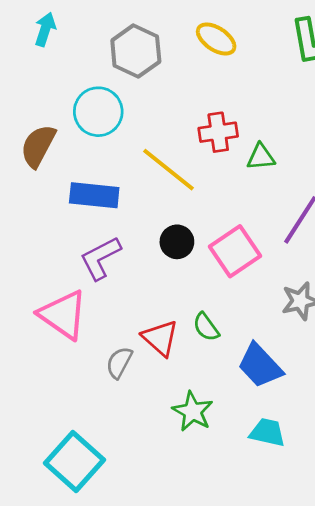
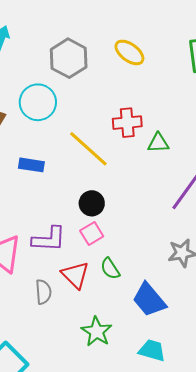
blue rectangle: (94, 195) -> (31, 165), size x0.7
pink square: (235, 251) -> (92, 234), moved, size x0.6
purple L-shape: (100, 258) -> (49, 239), moved, turned -153
gray semicircle: (119, 363) -> (43, 292), turned 145

